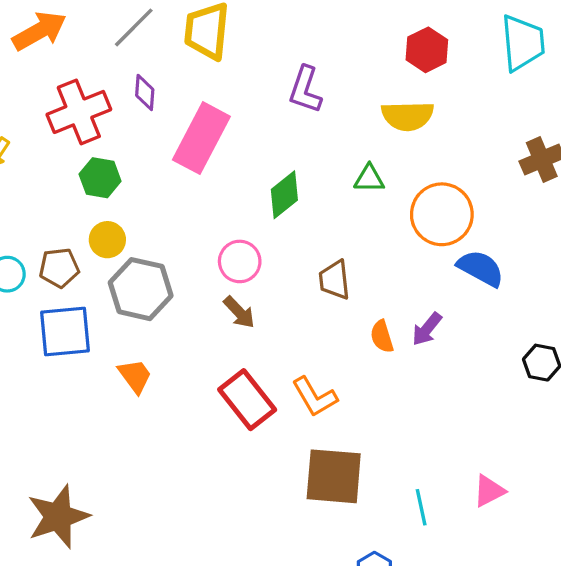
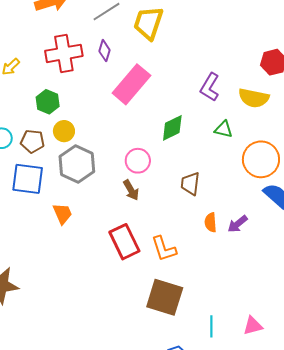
purple L-shape: (305, 90) -> (210, 87), moved
green hexagon: (100, 178) -> (48, 102), moved

